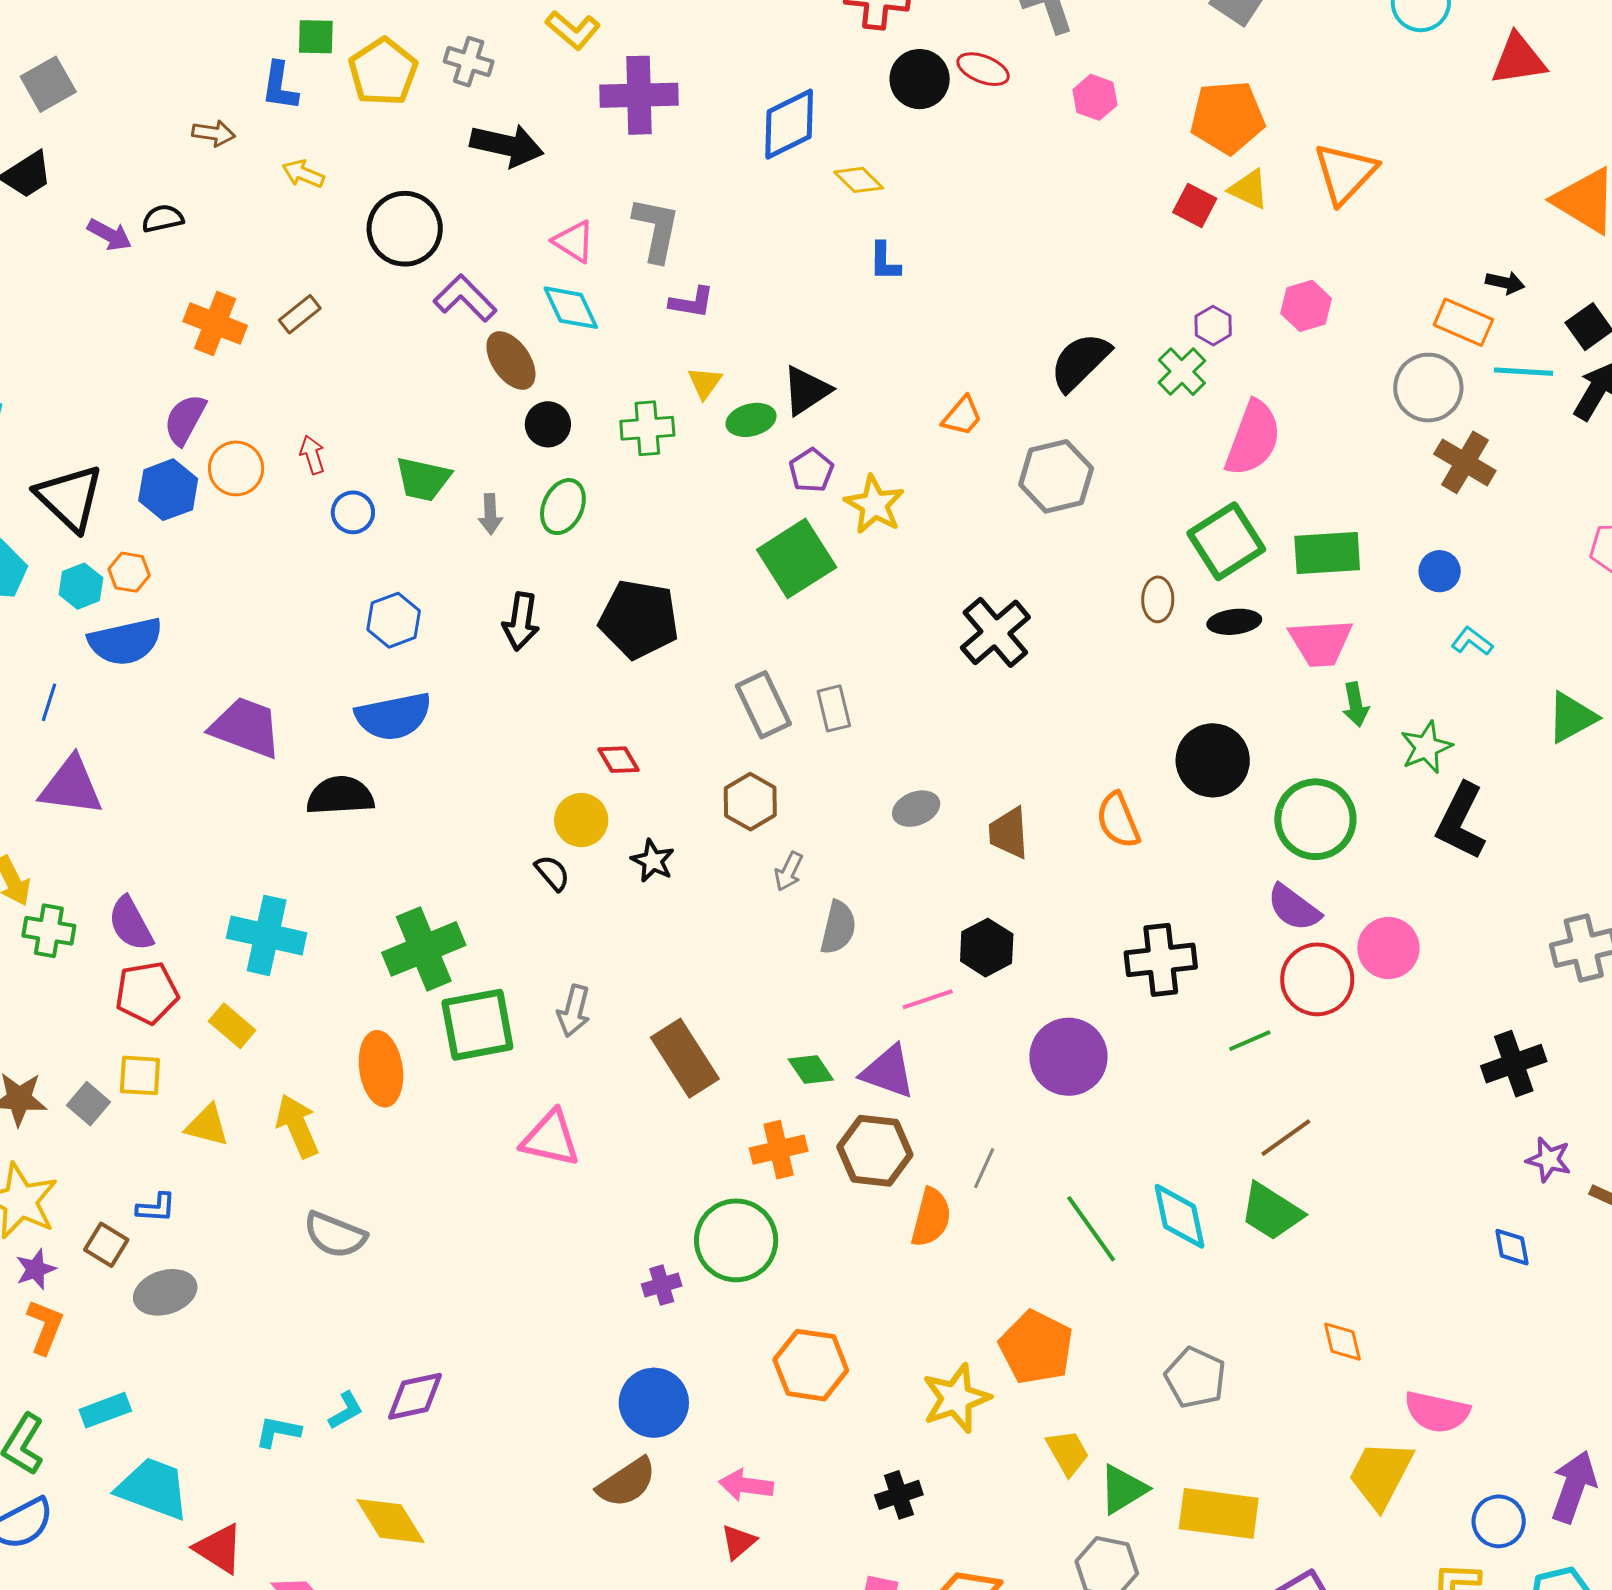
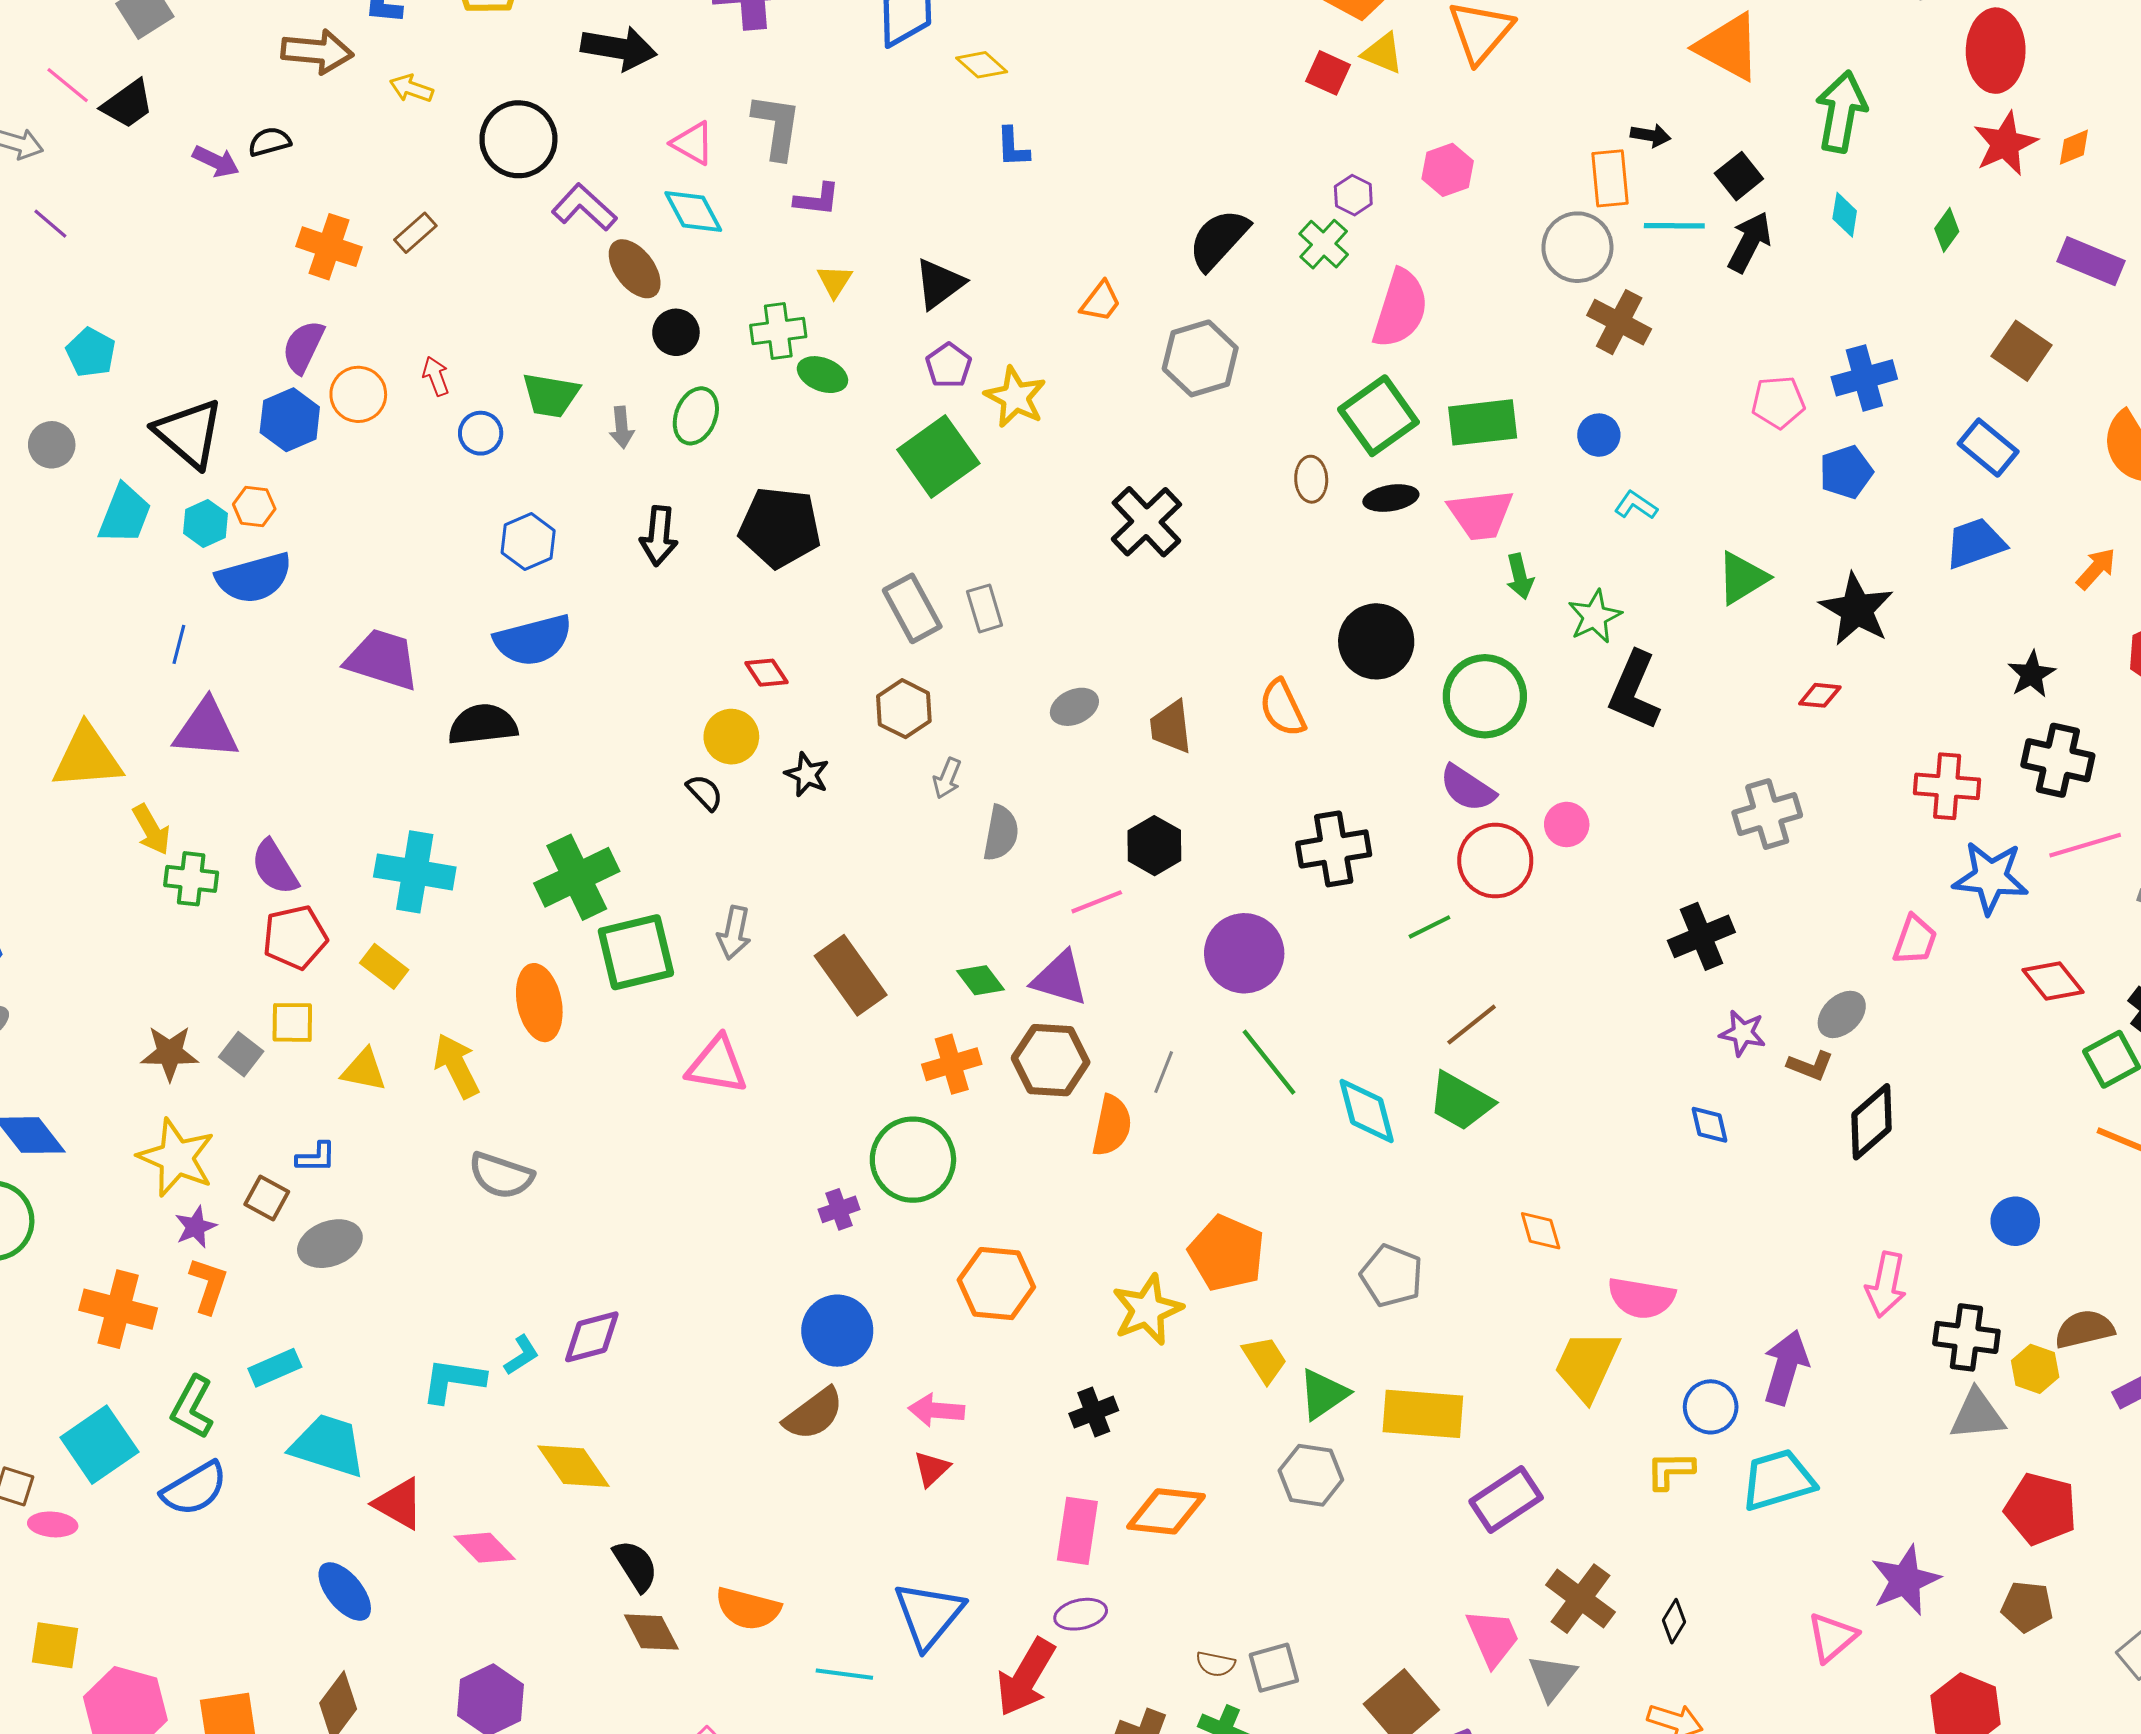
brown arrow: (214, 133) -> (317, 52), size x1.6
orange rectangle: (1463, 322) -> (1610, 178), turned 64
green ellipse: (751, 420) -> (822, 375), moved, turned 39
pink circle: (1388, 948) -> (1567, 824), size x0.7
green line: (1091, 1229) -> (1269, 1062), moved
cyan L-shape: (278, 1432) -> (453, 1381), size x1.4

